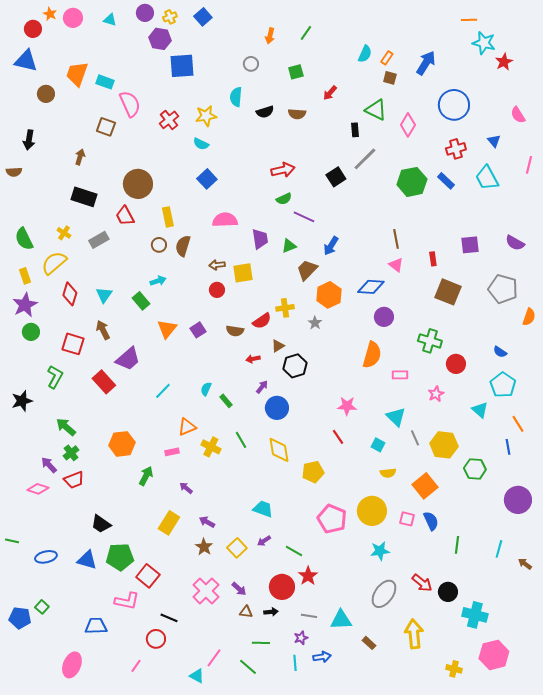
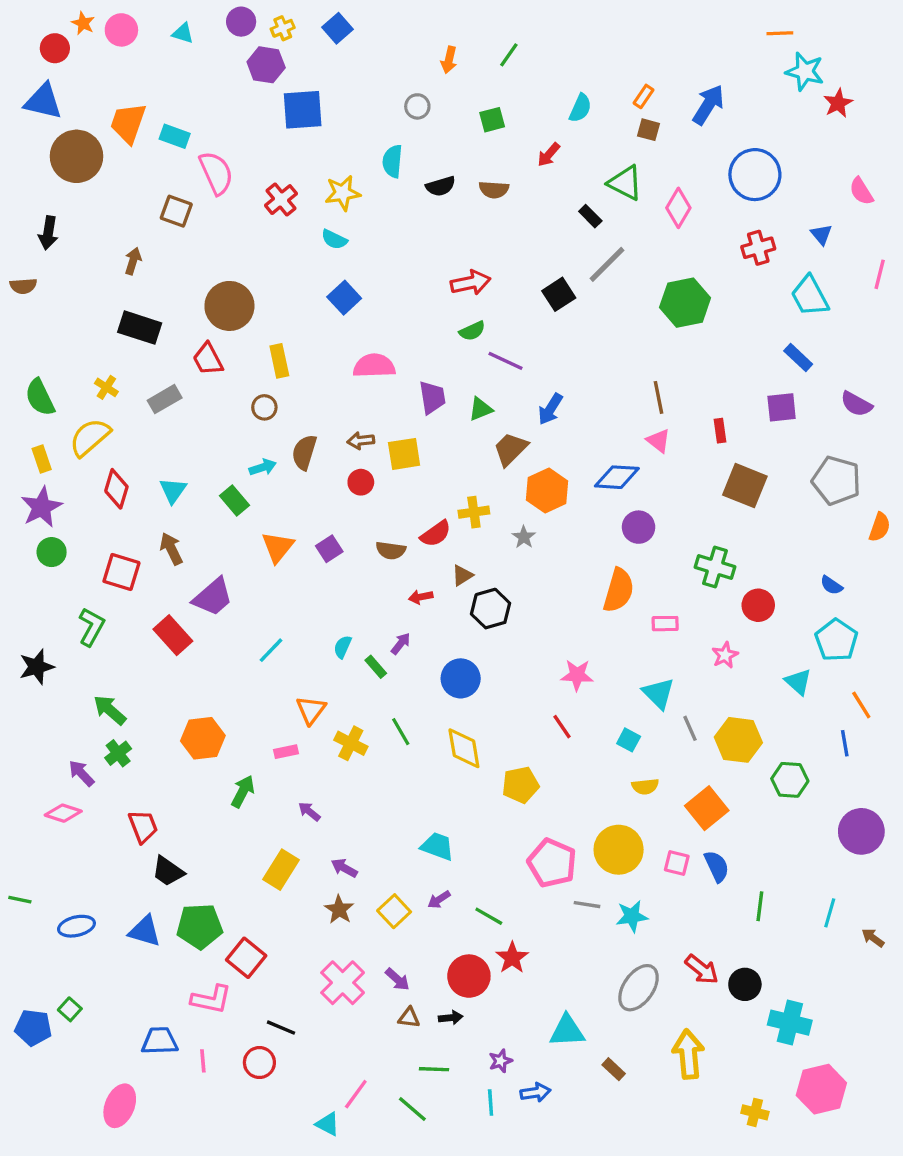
cyan semicircle: (365, 54) -> (580, 108), moved
brown circle: (46, 94) -> (76, 156), size x1.8
black rectangle: (355, 130) -> (590, 216), turned -40
blue rectangle: (446, 181) -> (798, 357), moved
brown semicircle: (183, 246) -> (304, 452), moved
purple arrow: (262, 387) -> (401, 643), moved
orange triangle: (187, 427) -> (311, 710), turned -30
red trapezoid: (74, 480) -> (143, 826), moved, turned -90
gray line: (309, 616) -> (587, 905), moved
pink line: (136, 666) -> (203, 1061), moved, turned -40

